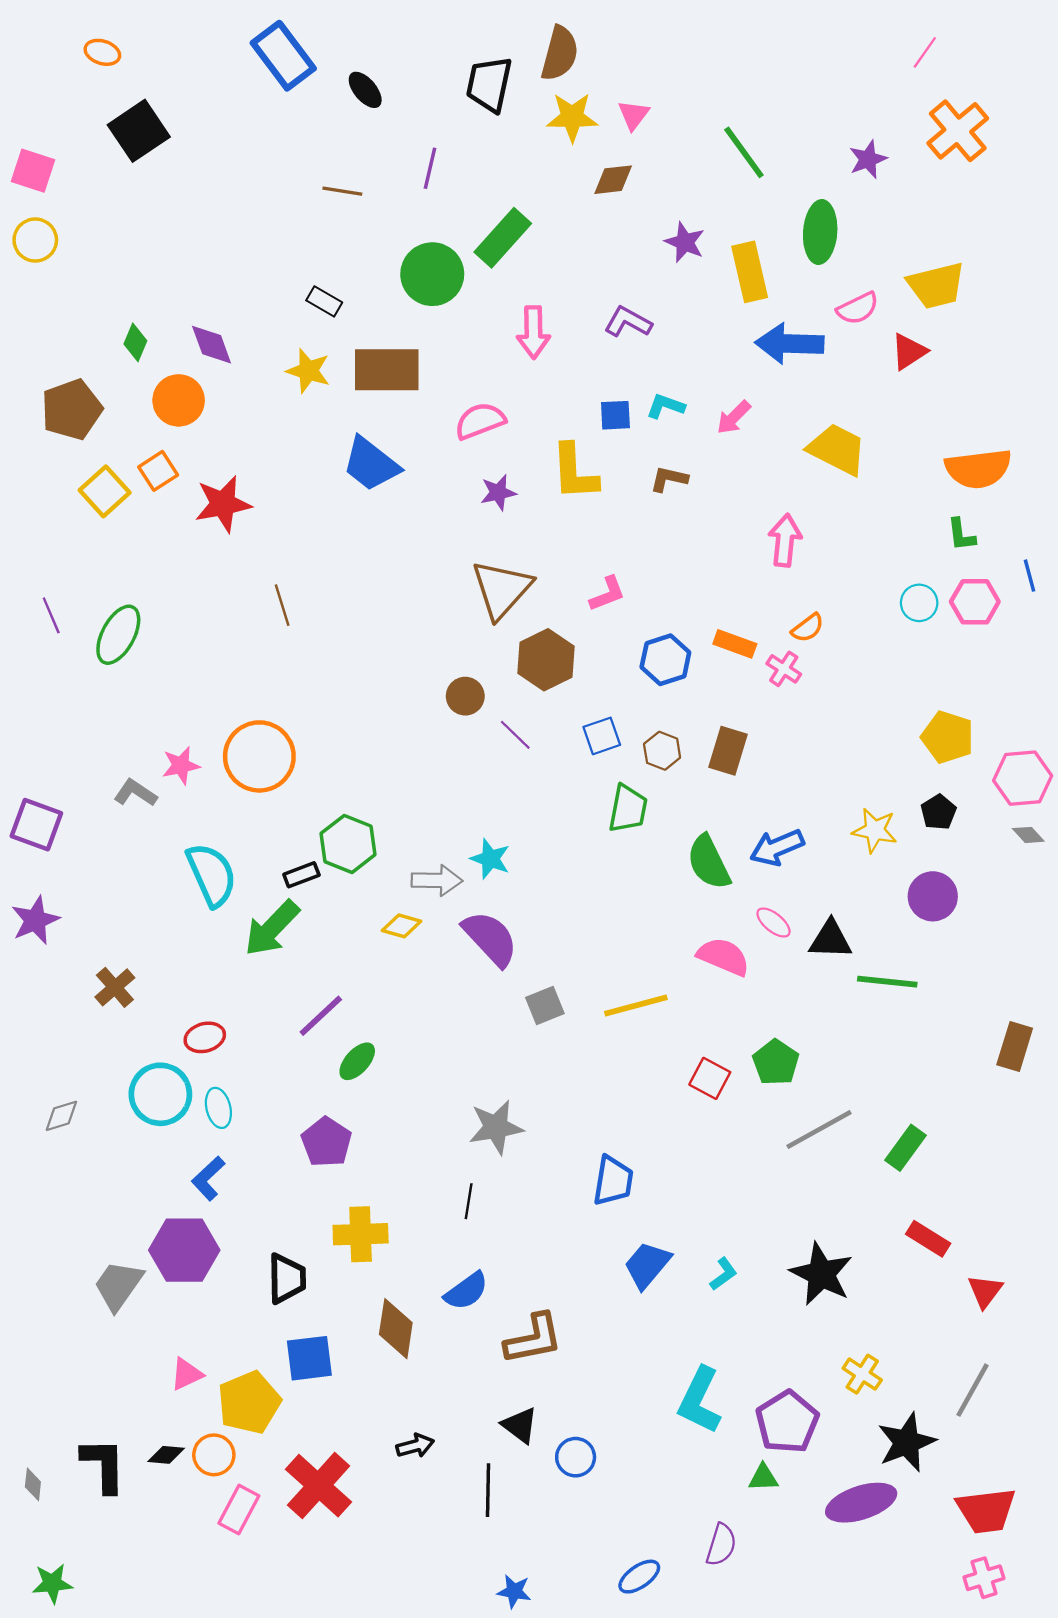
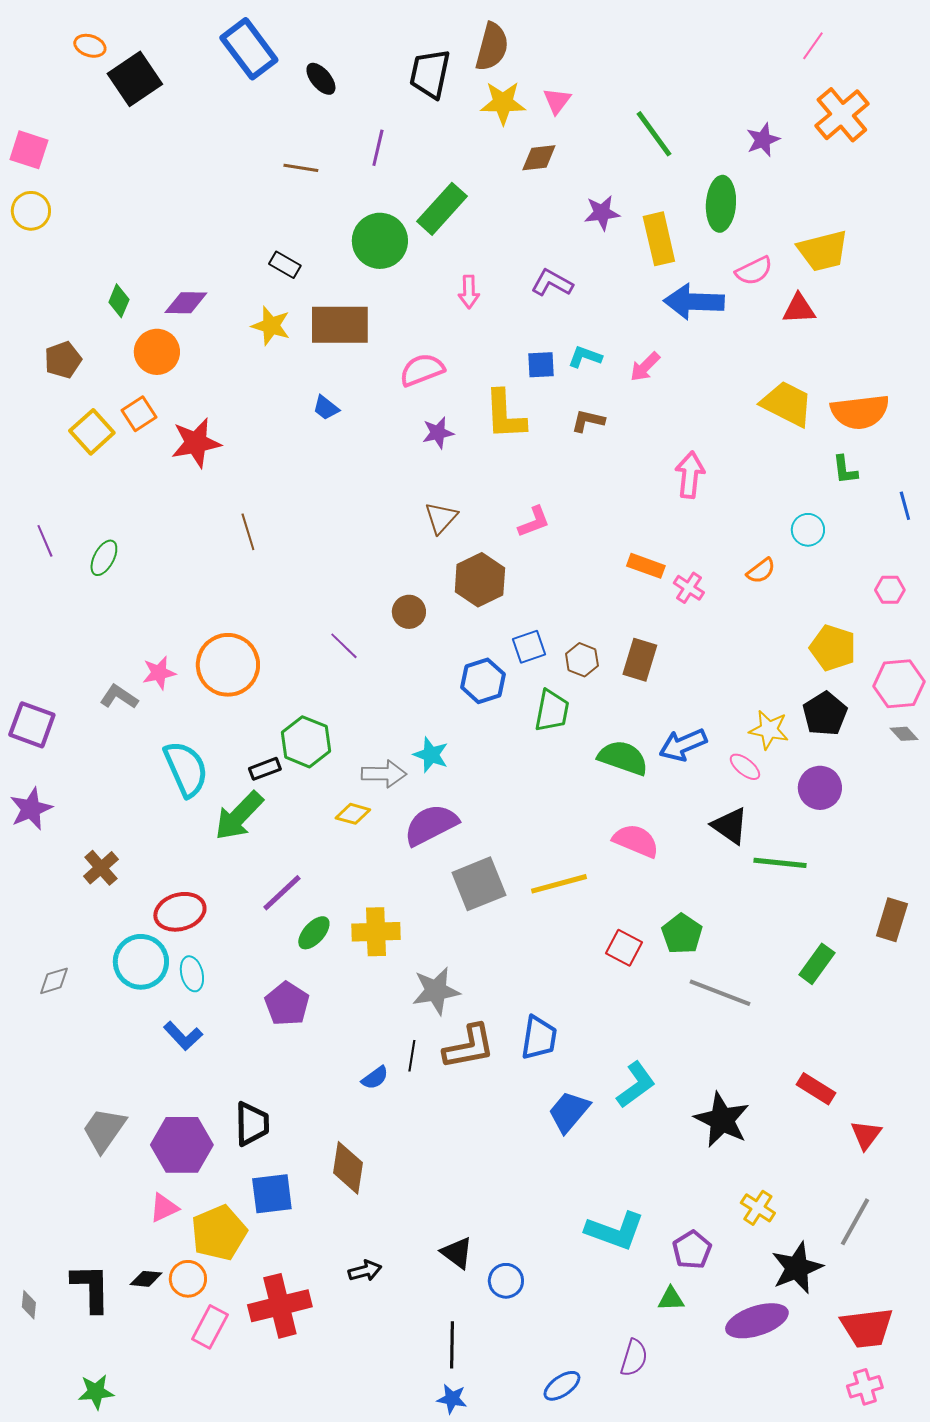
black square: (139, 131) -> (135, 79), moved
purple star: (685, 242) -> (602, 213), turned -30
pink arrow: (533, 332) -> (469, 292), size x0.7
purple diamond: (212, 345) -> (186, 303), turned -69
red triangle: (909, 351) -> (799, 309), turned 30
brown pentagon: (72, 409) -> (63, 360), size x0.7
yellow trapezoid: (837, 449) -> (787, 404), moved
blue trapezoid: (371, 464) -> (326, 408), size x0.5
brown triangle: (502, 589) -> (441, 518), size x0.6
pink hexagon: (975, 602) -> (890, 590), moved, size x0.7
orange semicircle: (808, 628) -> (761, 571), moved
green ellipse: (118, 635) -> (104, 558), size x0.7
blue hexagon: (665, 660) -> (483, 681), moved
purple line: (515, 735) -> (344, 646), moved
black pentagon: (938, 812) -> (825, 714), size x1.4
green semicircle: (709, 862) -> (623, 758), turned 135
pink ellipse: (774, 923) -> (745, 767), moved
purple semicircle: (490, 938) -> (431, 825), turned -74
black triangle: (830, 940) -> (730, 826), turned 33
gray square: (545, 1006) -> (479, 884), size x1.6
red ellipse: (205, 1037) -> (180, 912), size x1.4
gray line: (819, 1130) -> (720, 993), turned 50
green rectangle: (905, 1148) -> (817, 964), moved
blue L-shape: (208, 1178) -> (183, 1036), turned -90
yellow cross: (361, 1234) -> (376, 932), moved
purple hexagon: (184, 1250) -> (182, 1145), moved
cyan L-shape: (723, 1274) -> (636, 1085), moved, size x1.6
blue semicircle: (466, 1291) -> (375, 1078), moved, size x0.7
brown L-shape: (533, 1339) -> (469, 1047), moved
cyan L-shape: (700, 1400) -> (615, 1231), turned -96
purple pentagon: (787, 1422) -> (692, 1250), size x0.7
red cross: (319, 1486) -> (280, 1306), turned 34
black line: (488, 1490) -> (452, 1345), moved
green star: (52, 1583) -> (96, 1392), moved

